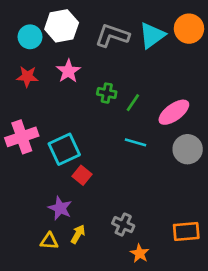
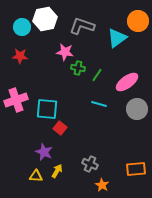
cyan triangle: (152, 35) -> (117, 38), moved
pink star: (68, 71) -> (65, 52), moved, turned -30
cyan square: (64, 149) -> (47, 109), turned 30

